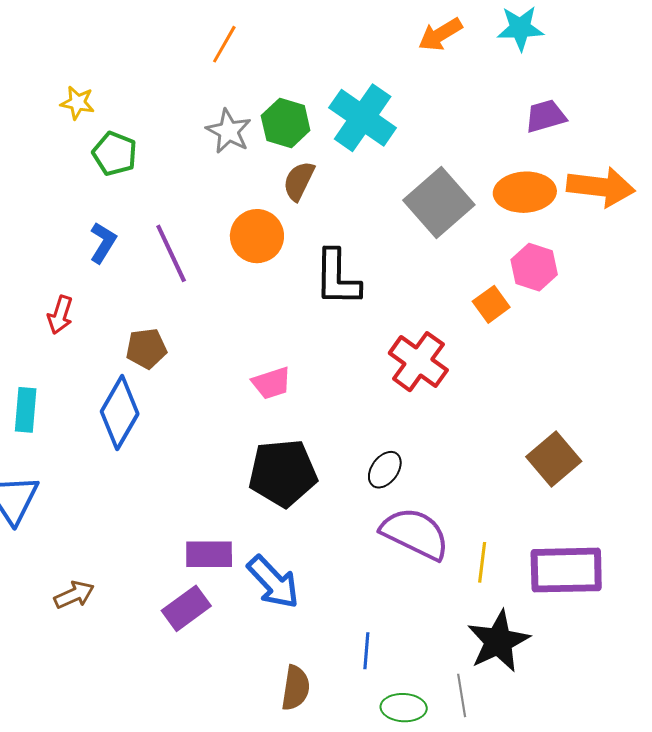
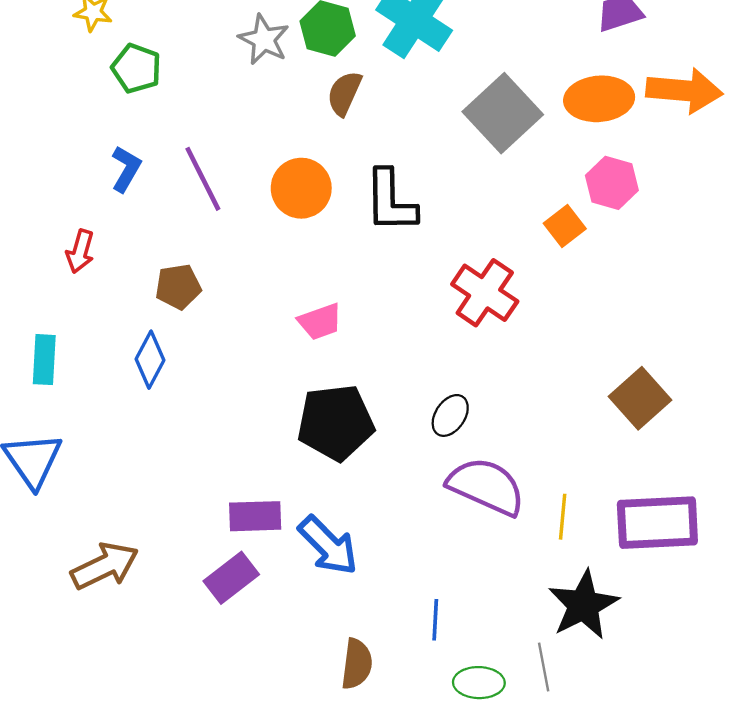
orange circle: (257, 236) -> (301, 188), moved
blue diamond: (120, 413) -> (150, 360), size x0.7
brown arrow: (74, 595) -> (105, 566), size x1.5

